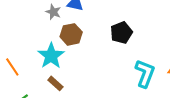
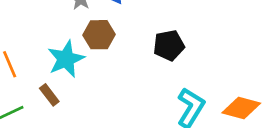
brown rectangle: (55, 83) -> (49, 95), moved

